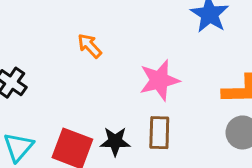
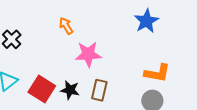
pink star: (159, 80) -> (88, 54), moved

